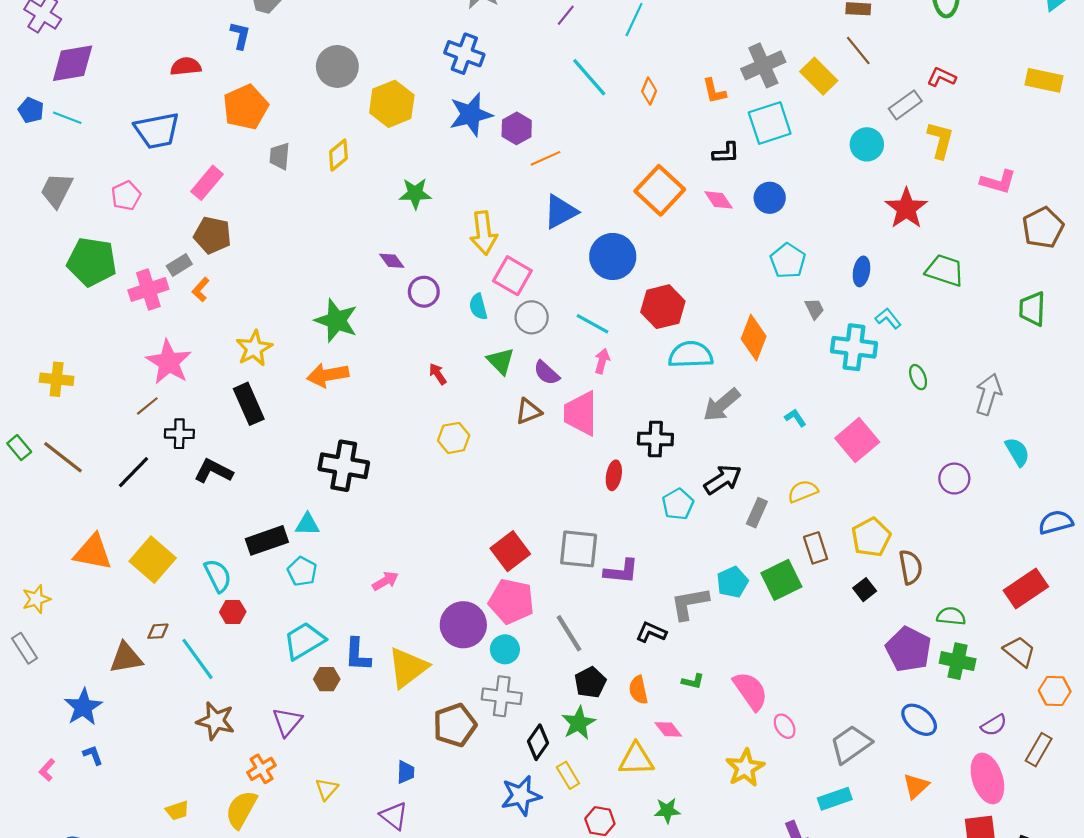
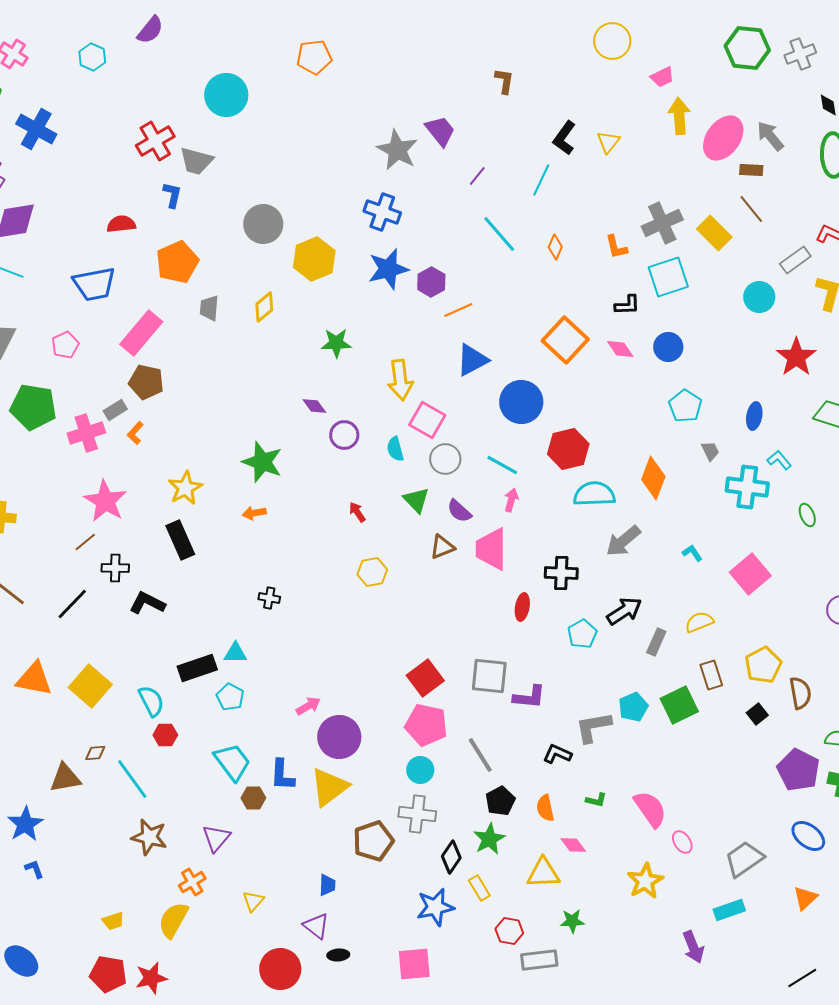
pink rectangle: (207, 183) -> (141, 333), size x1.4
orange arrow: (328, 375) -> (254, 513), size x0.6
black cross: (344, 466) -> (269, 598), size x0.5
purple circle: (463, 625) -> (339, 737), moved
cyan trapezoid: (304, 641) -> (232, 762), turned 84

